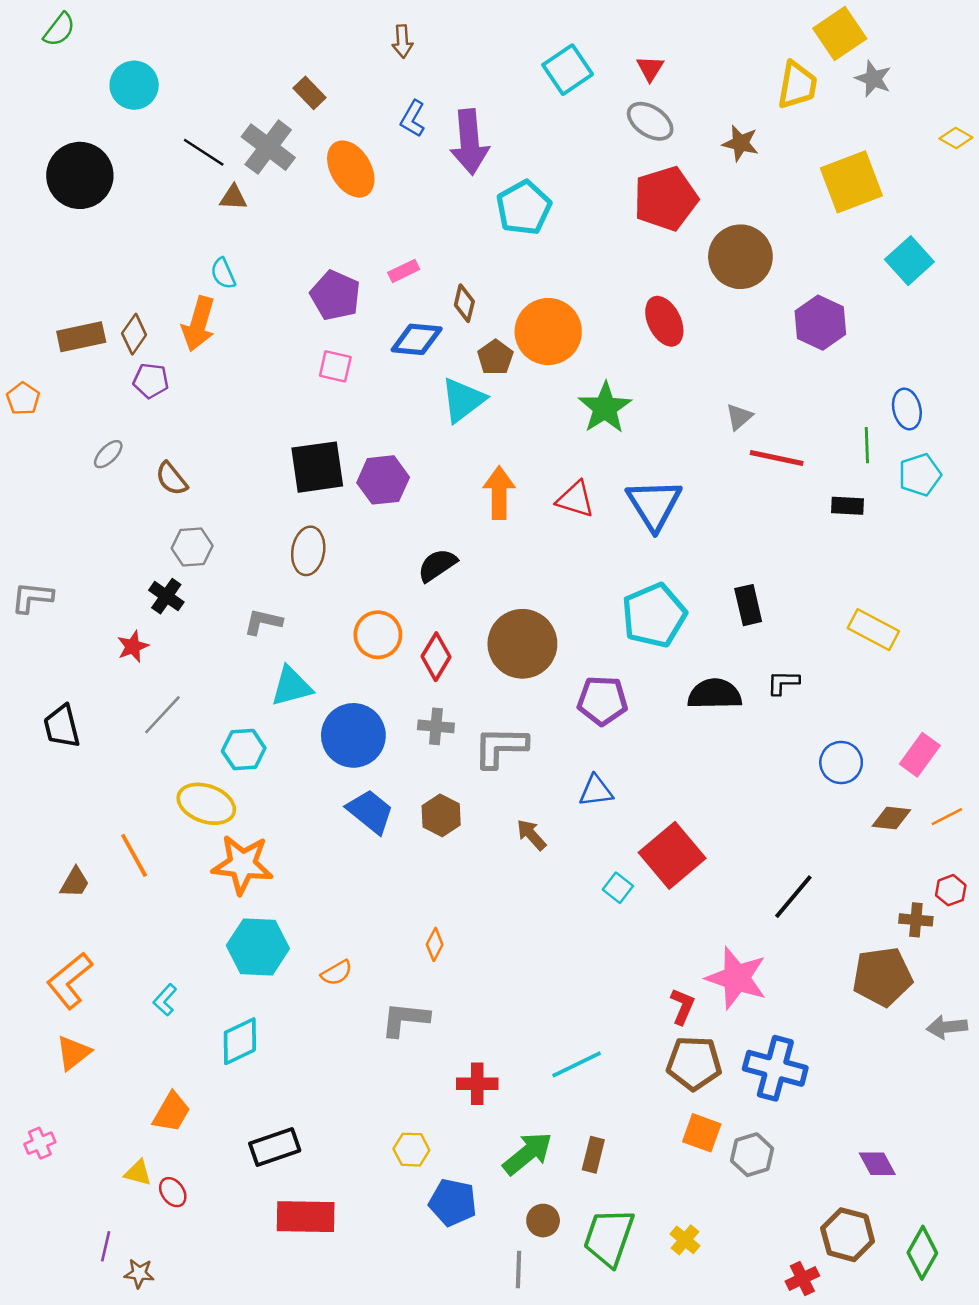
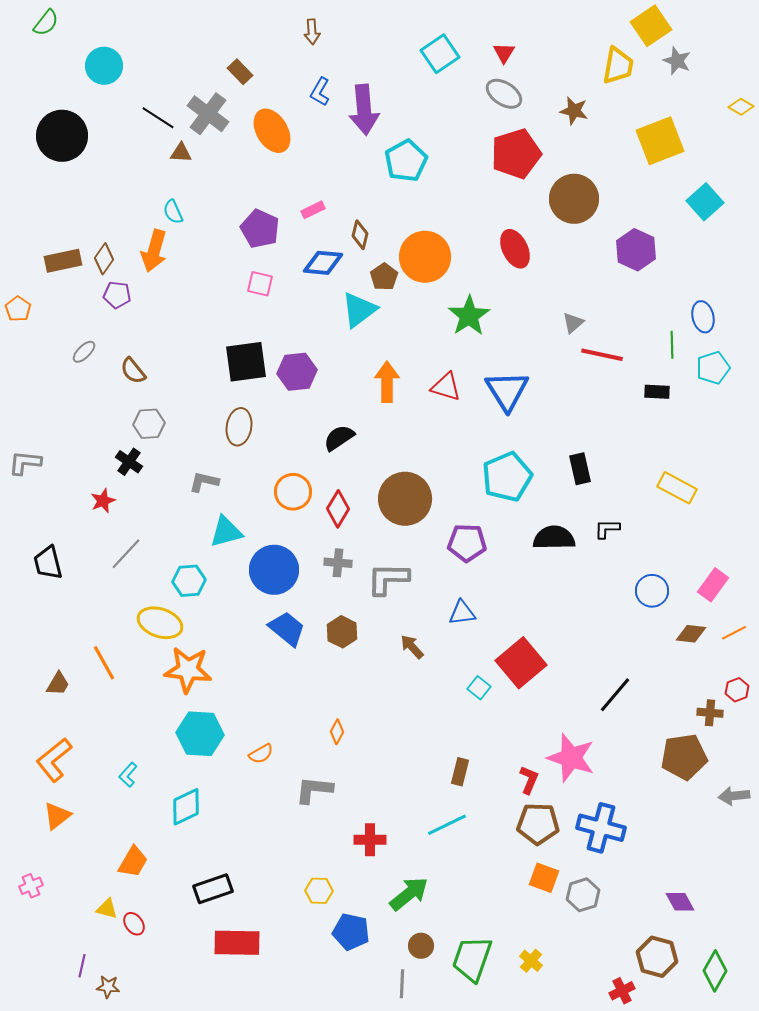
brown rectangle: (593, 1155) -> (460, 772), moved

